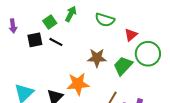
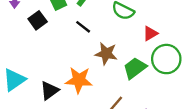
black square: (35, 40) -> (38, 20), turned -35
black line: (56, 42) -> (83, 27), moved

